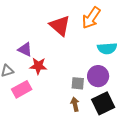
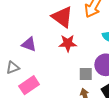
red star: (38, 66) -> (68, 43), moved

